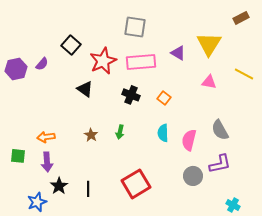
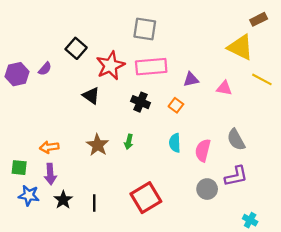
yellow triangle: (209, 44) -> (240, 47), moved, turned -36
purple triangle: (178, 53) -> (191, 79), moved, turned -42
brown star: (91, 135) -> (98, 145), size x1.5
blue star: (37, 202) -> (29, 195), moved, turned 30

